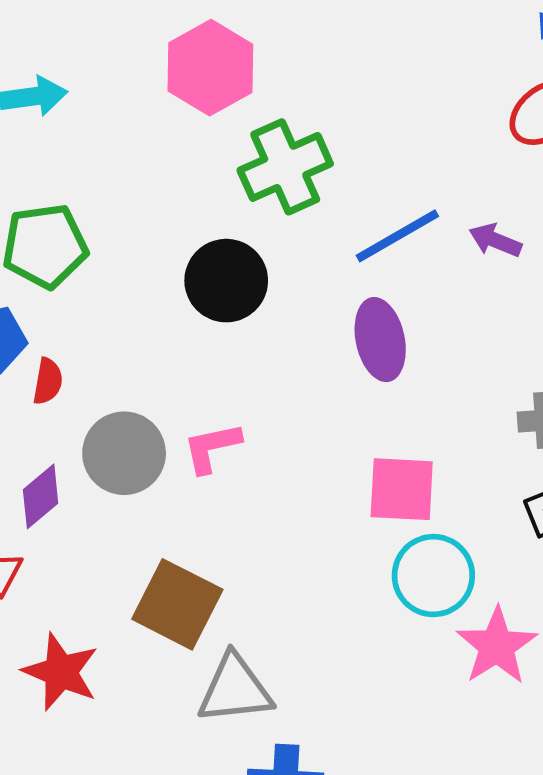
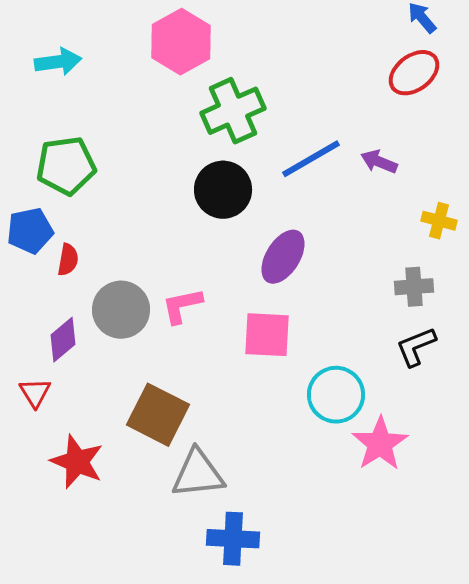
black circle: (226, 281) -> (223, 190), moved
purple ellipse: (380, 340) -> (283, 257), moved, turned 44
pink square: (402, 489) -> (267, 335), moved

